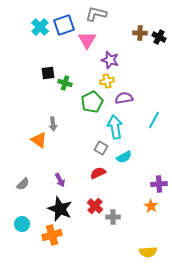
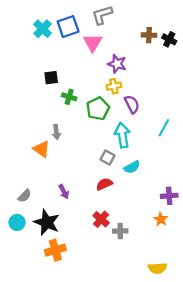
gray L-shape: (96, 14) -> (102, 15), turned -30
green cross: (65, 83) -> (69, 97), moved
purple semicircle: (124, 98) -> (132, 104), turned 72
black star: (60, 209) -> (47, 222), moved
cyan circle: (22, 224) -> (17, 222), moved

